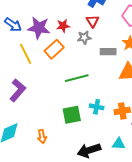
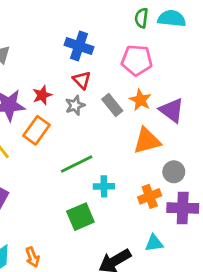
gray rectangle: (108, 52) -> (112, 105), moved, turned 63
cyan cross: (97, 107) -> (104, 186), moved
orange arrow: (42, 136) -> (32, 257), moved

